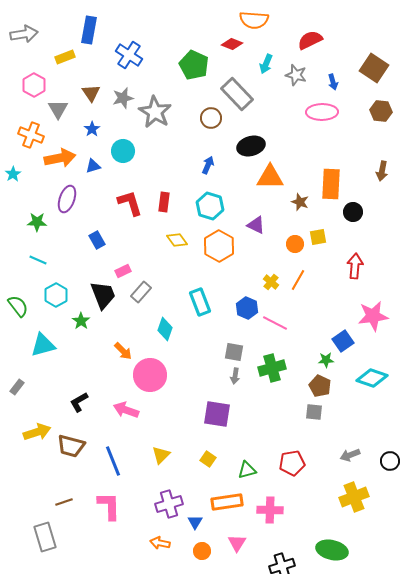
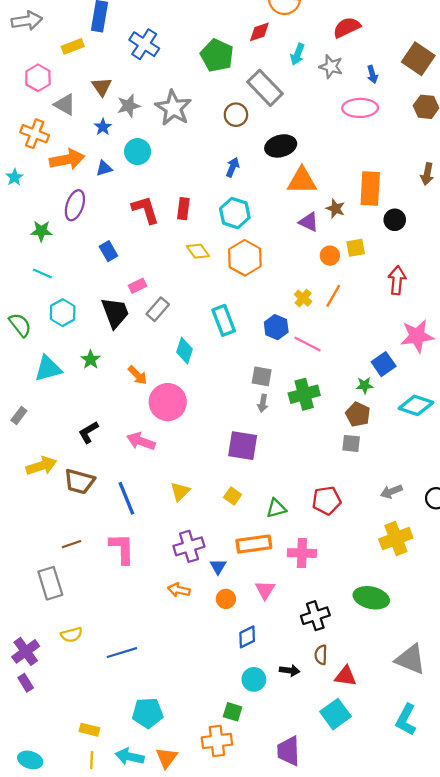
red diamond: (232, 44) -> (259, 32), turned -40
gray star: (123, 98) -> (129, 106), moved
gray triangle: (58, 109) -> (65, 105), turned -30
purple triangle: (256, 225) -> (309, 222), moved
green star: (81, 321) -> (91, 360), moved

